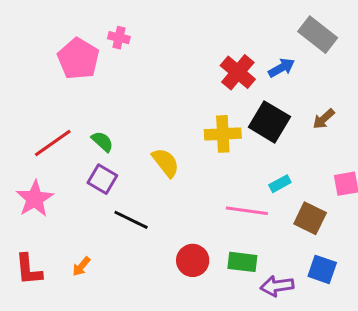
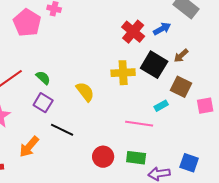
brown arrow: (324, 119) -> (181, 56), moved
brown square: (310, 218) -> (181, 87), moved
orange arrow: (81, 266) -> (29, 147), moved, size x1.6

